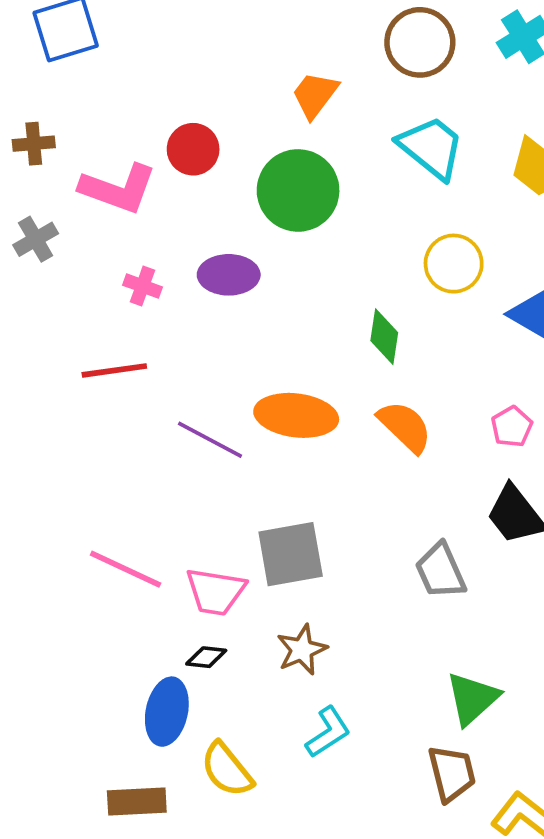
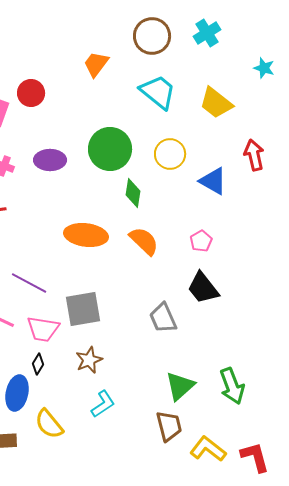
green circle: (298, 190) -> (110, 149), moved
purple line: (210, 440) -> (29, 283), moved
black diamond: (206, 657) -> (38, 364), turned -65

